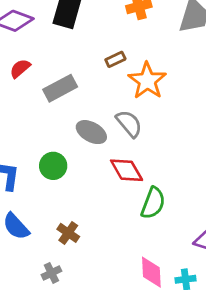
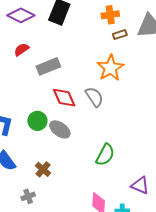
brown rectangle: (115, 59) -> (120, 34), moved
gray ellipse: (91, 132) -> (60, 129), moved
red diamond: (127, 170) -> (64, 98), moved

